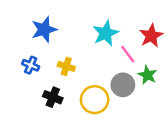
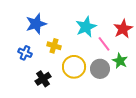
yellow cross: (66, 66) -> (54, 46), moved
black cross: (53, 97) -> (43, 79), turned 35
yellow circle: (95, 100) -> (74, 67), moved

